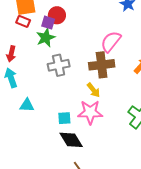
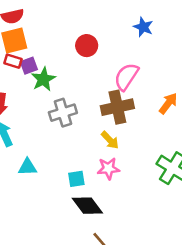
red circle: (57, 15) -> (87, 46), moved
purple square: (48, 23) -> (29, 66), moved, turned -32
pink star: (90, 112) -> (108, 168), size x0.7

